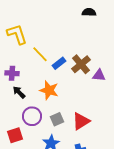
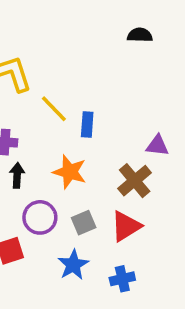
blue rectangle: (59, 63) -> (87, 124), turned -48
brown cross: (81, 64) -> (135, 181), moved
black arrow: (19, 92) -> (17, 175), turned 48

